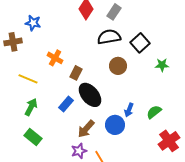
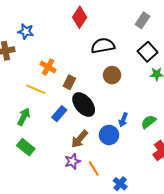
gray rectangle: (114, 12) -> (142, 20), moved
black square: (140, 43) -> (148, 52), moved
yellow line: (28, 79) -> (36, 89), moved

